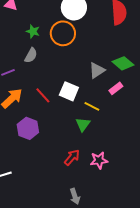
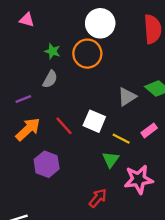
pink rectangle: (116, 88) -> (149, 130), moved
pink star: (99, 160) -> (139, 179), moved, size x1.4

